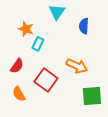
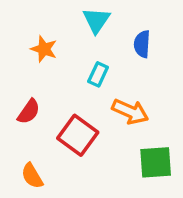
cyan rectangle: (38, 44) -> (98, 74), moved
orange semicircle: (19, 94) -> (32, 176), moved

